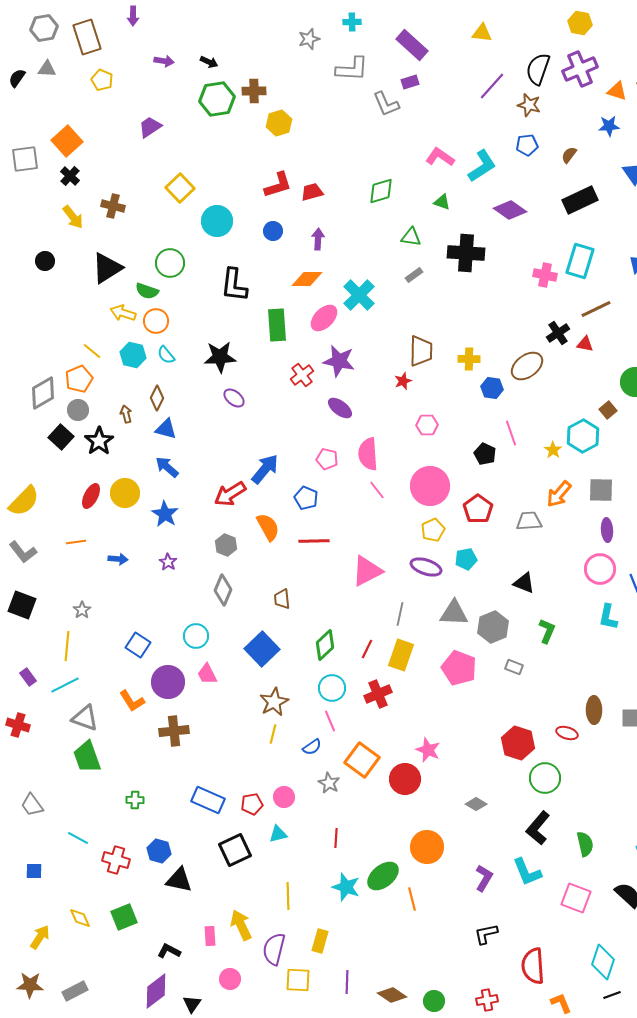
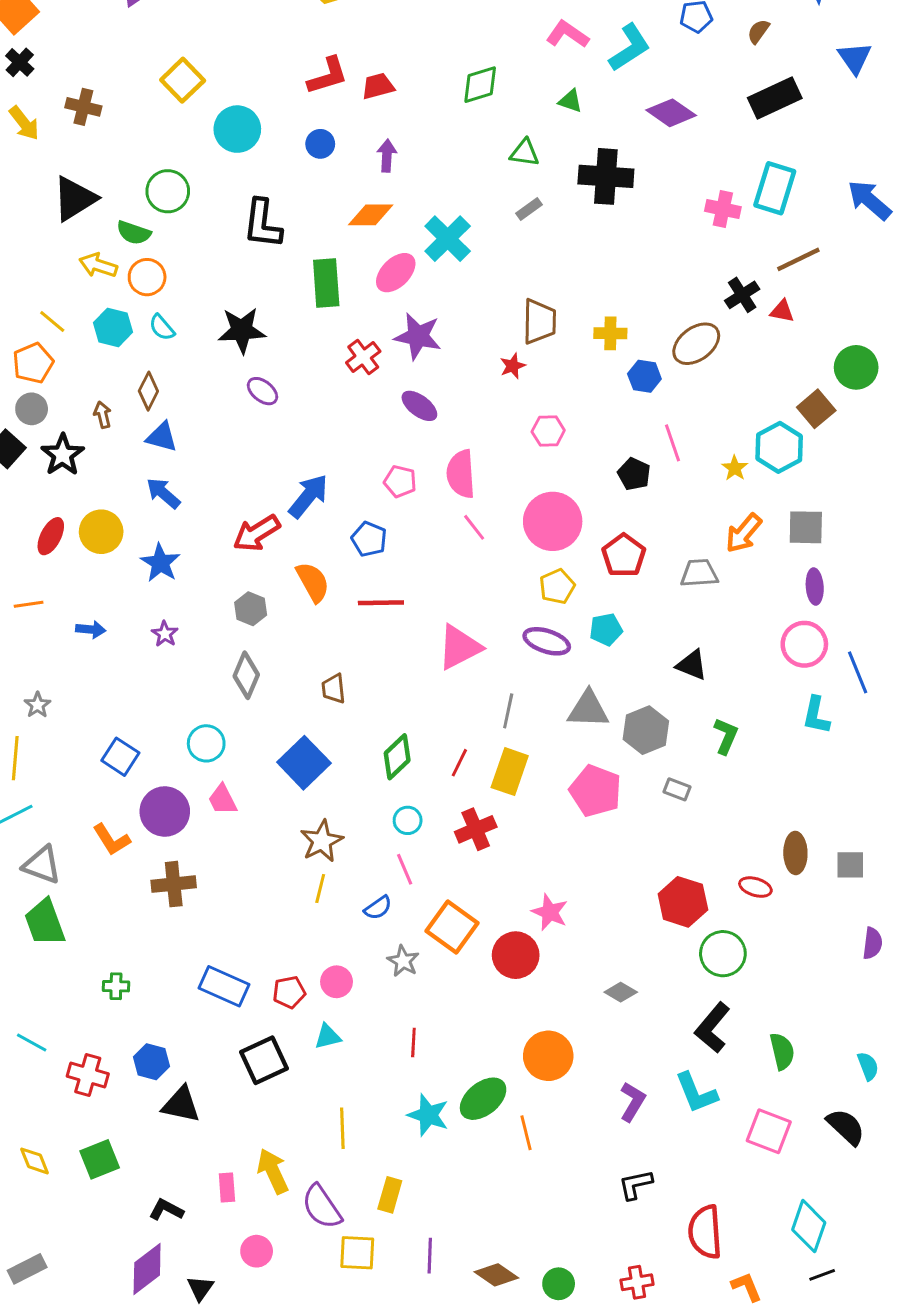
brown square: (608, 410) -> (816, 409), size x1.4
cyan circle: (332, 688) -> (408, 820), size x0.7
purple semicircle: (274, 949) -> (322, 1207), turned -48

